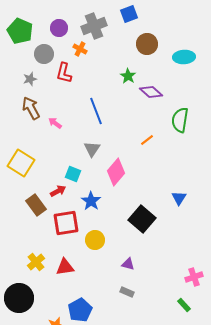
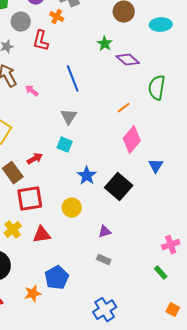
pink diamond: (116, 172) -> (132, 140), moved
cyan square: (73, 174) -> (65, 145), moved
blue star: (91, 201) -> (87, 176), moved
red square: (66, 223) -> (30, 199), moved
purple triangle: (128, 264) -> (105, 232), turned -32

